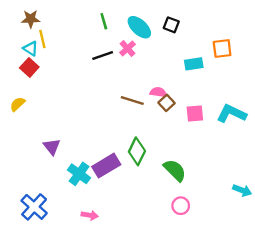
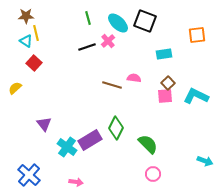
black square: (171, 25) -> (145, 21), size x1.6
orange square: (222, 48) -> (197, 35), moved
red square: (29, 67) -> (34, 63), moved
brown square: (167, 103) -> (168, 83), moved

